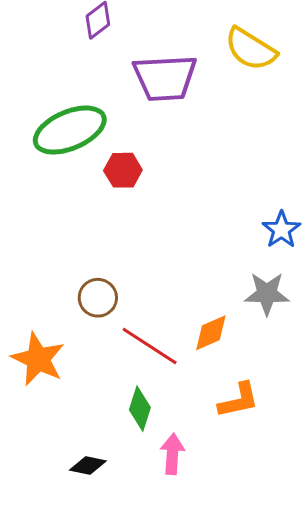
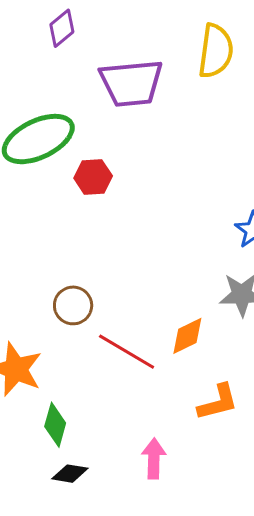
yellow semicircle: (251, 49) -> (216, 51), turned -112
green diamond: (140, 409) -> (55, 425), moved

